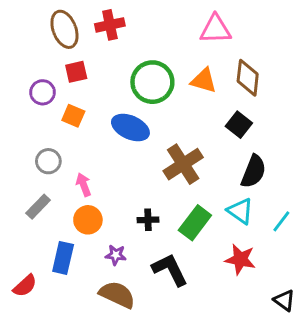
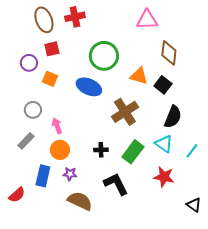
orange triangle: (204, 81) -> (139, 76), moved
purple star: (116, 255) -> (70, 174), moved

